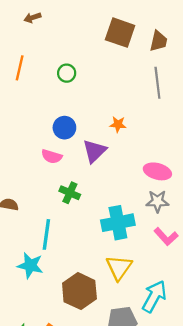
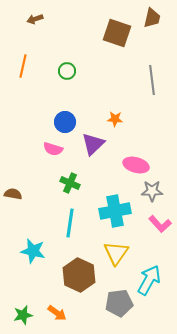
brown trapezoid: (158, 41) -> (152, 18), moved
pink ellipse: (157, 171) -> (136, 165), moved
cyan line: (46, 234) -> (70, 223), moved

